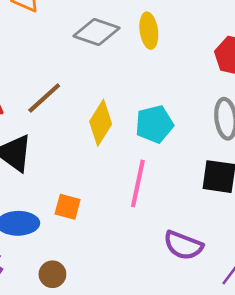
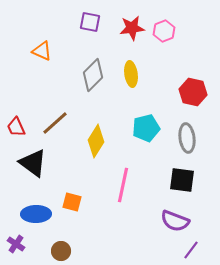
gray diamond: (97, 32) -> (93, 75), turned -64
cyan pentagon: (154, 124) -> (146, 128), moved
purple semicircle: (183, 245) -> (175, 221), moved

